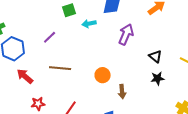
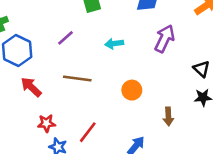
cyan arrow: (89, 24) -> (114, 44), moved
brown arrow: (122, 92) -> (168, 117), moved

